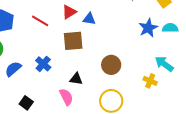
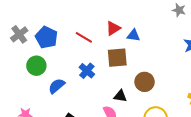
blue cross: (43, 64) -> (87, 71), moved
brown circle: (111, 65) -> (145, 82), moved

